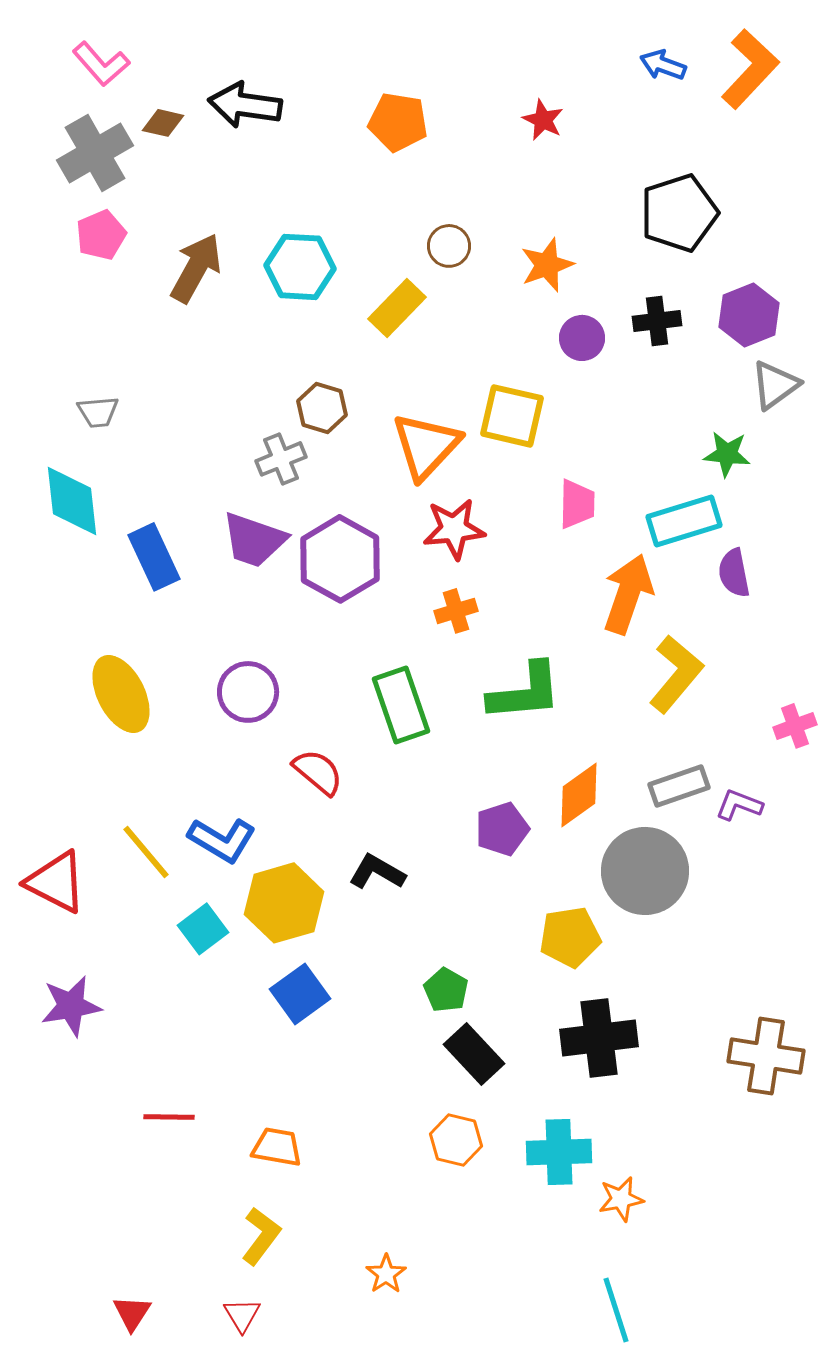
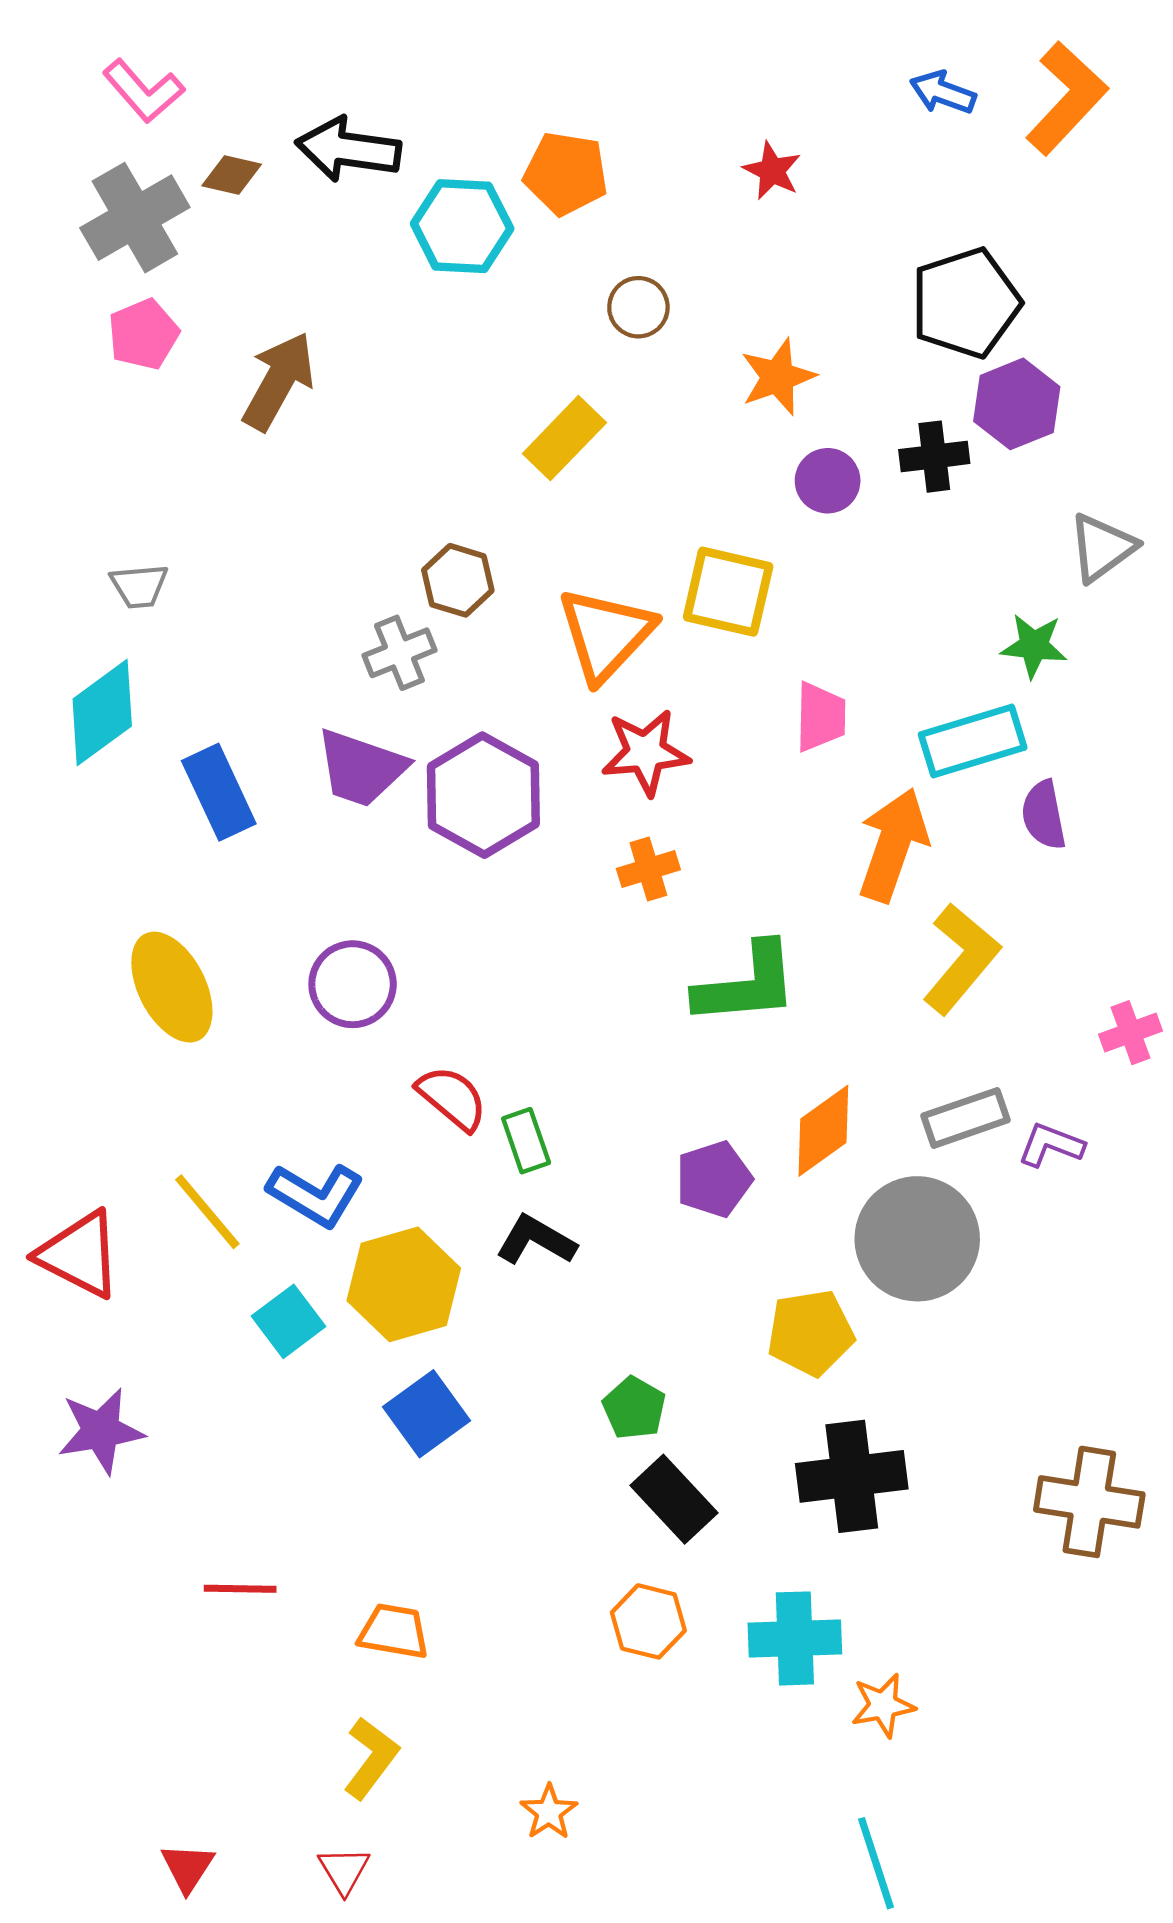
brown circle: (449, 246) -> (638, 307), moved
cyan hexagon: (300, 267) -> (462, 226), moved
purple hexagon: (749, 315) -> (1017, 404), moved
cyan diamond: (72, 501) -> (102, 713), turned 60
green rectangle: (401, 705) -> (526, 1141), moved, size x0.6

